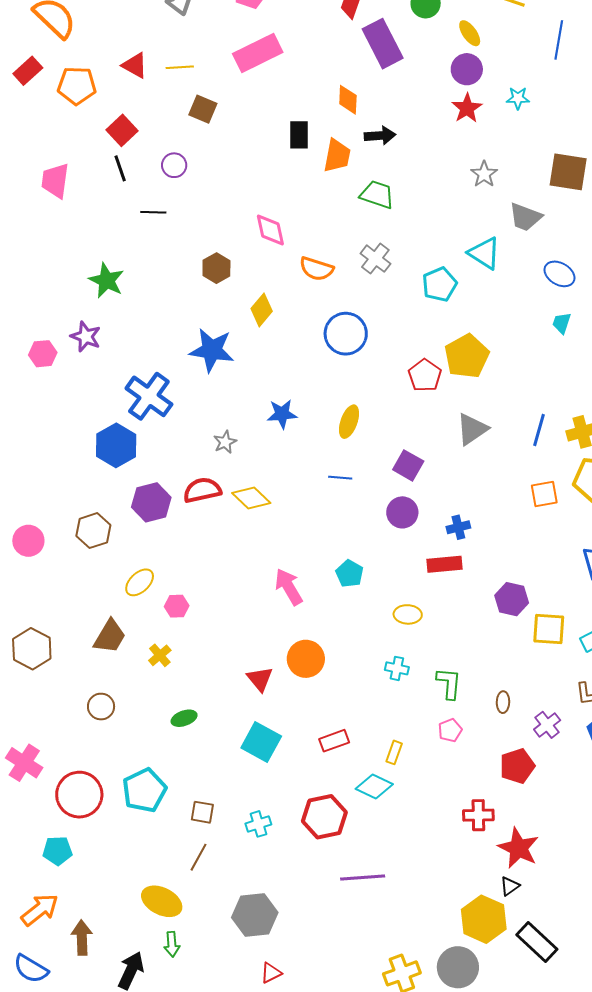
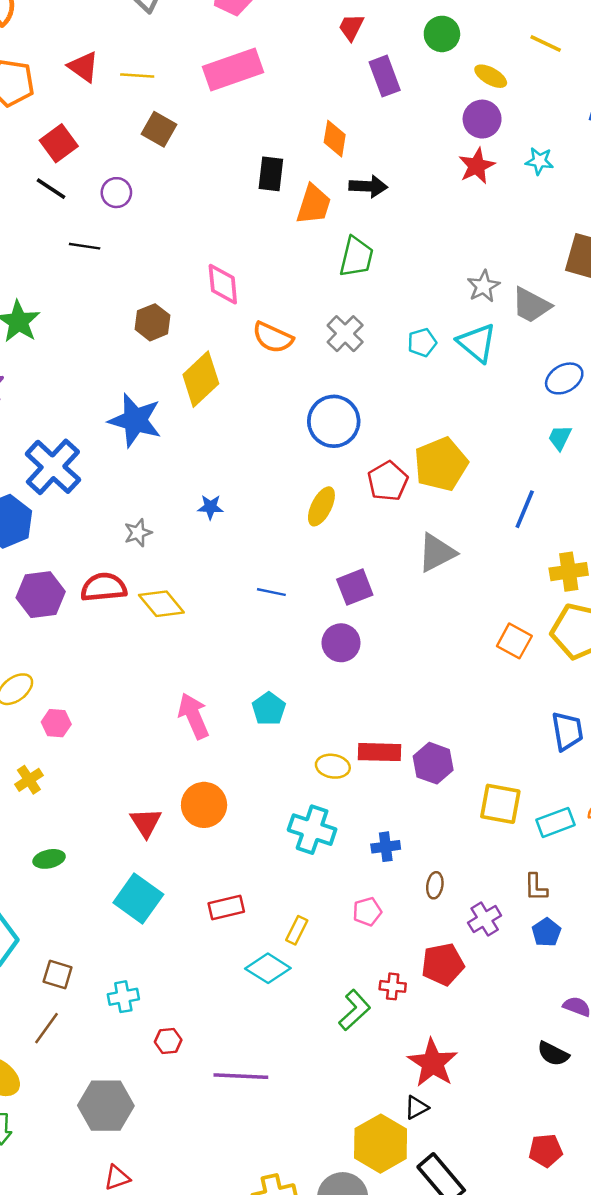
yellow ellipse: (470, 33) -> (491, 76), turned -32
purple rectangle: (383, 44) -> (385, 76), size x0.7
black line: (120, 168) -> (51, 189), turned -44
gray star: (484, 174) -> (483, 286), moved
green trapezoid: (377, 195) -> (356, 257), turned 78
blue ellipse: (559, 274) -> (564, 378), turned -68
cyan pentagon: (440, 284) -> (422, 343), moved, size x0.7
yellow diamond: (262, 310) -> (201, 379), size x1.4
blue circle: (346, 334) -> (334, 421), moved
blue star: (282, 414) -> (210, 507), size x0.7
yellow ellipse: (349, 422) -> (321, 506), moved
blue line: (539, 430) -> (525, 509), moved
purple square: (408, 465) -> (355, 587), turned 32
orange square: (544, 494) -> (514, 641), turned 32
blue cross: (458, 527) -> (386, 847), moved
red rectangle: (445, 564) -> (380, 752), moved
purple hexagon: (512, 599) -> (433, 763), moved
cyan cross: (397, 668) -> (312, 830), size x1.6
green L-shape: (449, 683) -> (355, 1010), moved, turned 36
red cross: (478, 815) -> (393, 986), moved, size x0.7
red hexagon: (324, 817) -> (168, 1041), moved, size x0.5

